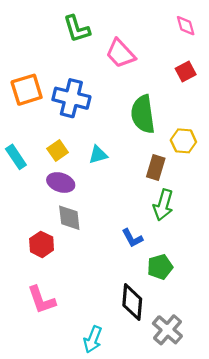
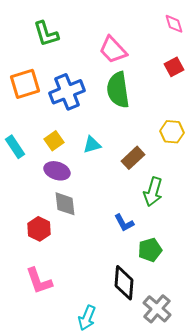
green L-shape: (77, 29) -> (46, 34), moved
blue cross: (71, 98) -> (67, 92), turned -36
green semicircle: (143, 114) -> (118, 90), moved
brown rectangle: (156, 168) -> (133, 158), moved, turned 30

